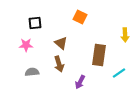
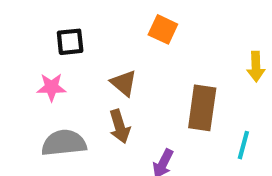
gray semicircle: (32, 72) -> (64, 143), size x1.5
cyan line: (119, 73) -> (243, 145), turned -40

